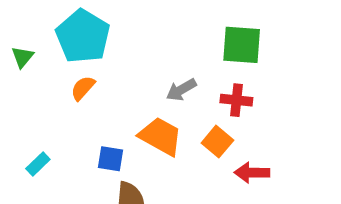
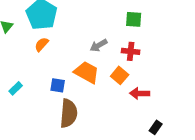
green square: (242, 45) -> (134, 19), size x0.7

